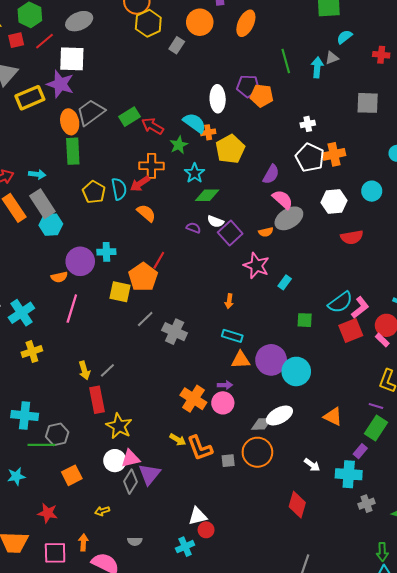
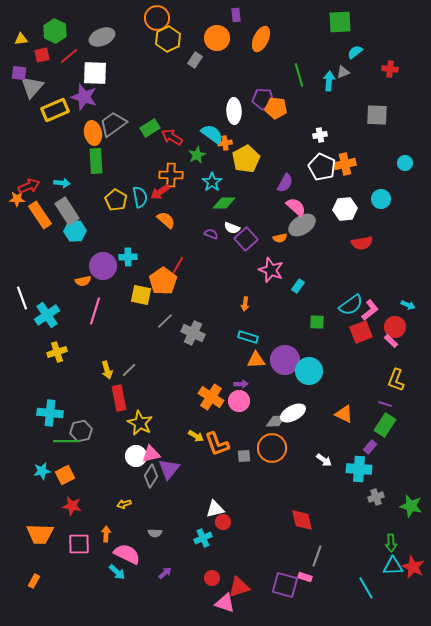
orange square: (72, 475) -> (65, 475), moved
red diamond: (297, 505) -> (302, 520), moved, turned -30

